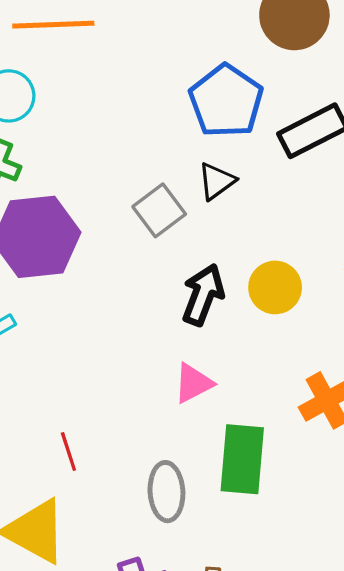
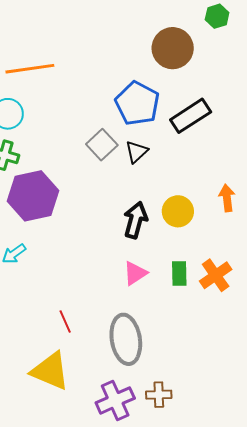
gray square: (159, 210) -> (102, 145), moved
green rectangle: (242, 459) -> (179, 273), moved, size x0.6
gray ellipse: (166, 492) -> (126, 339), size x1.4

